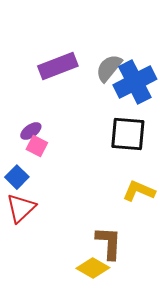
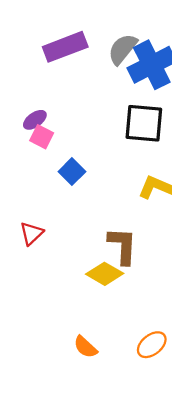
blue square: (17, 177) -> (72, 172), moved
red triangle: (21, 208) -> (31, 233), moved, size x0.7

